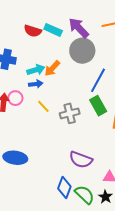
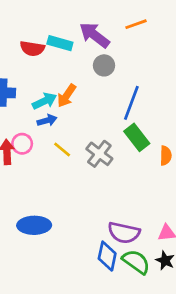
gray circle: (82, 51) -> (104, 65), size x0.6
gray cross: (70, 113) -> (99, 154), turned -30
purple semicircle: (81, 160) -> (124, 233), moved

